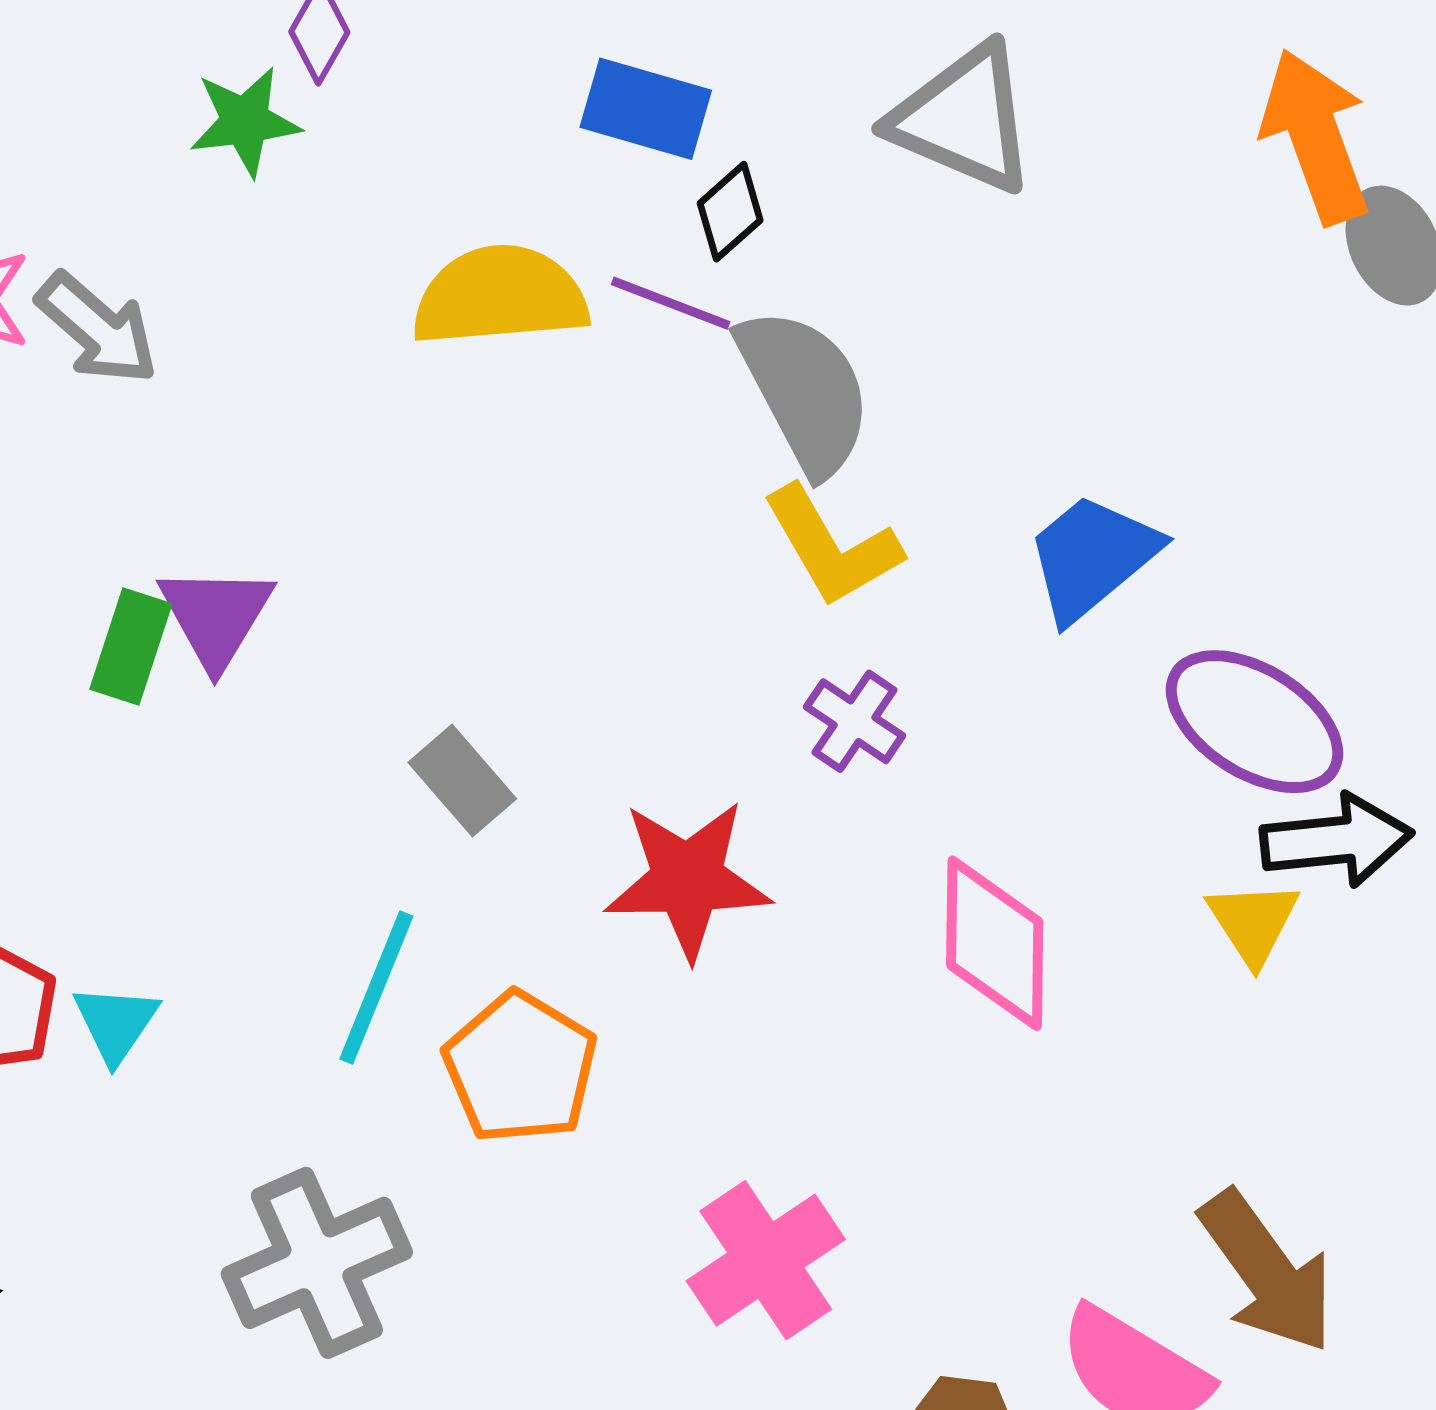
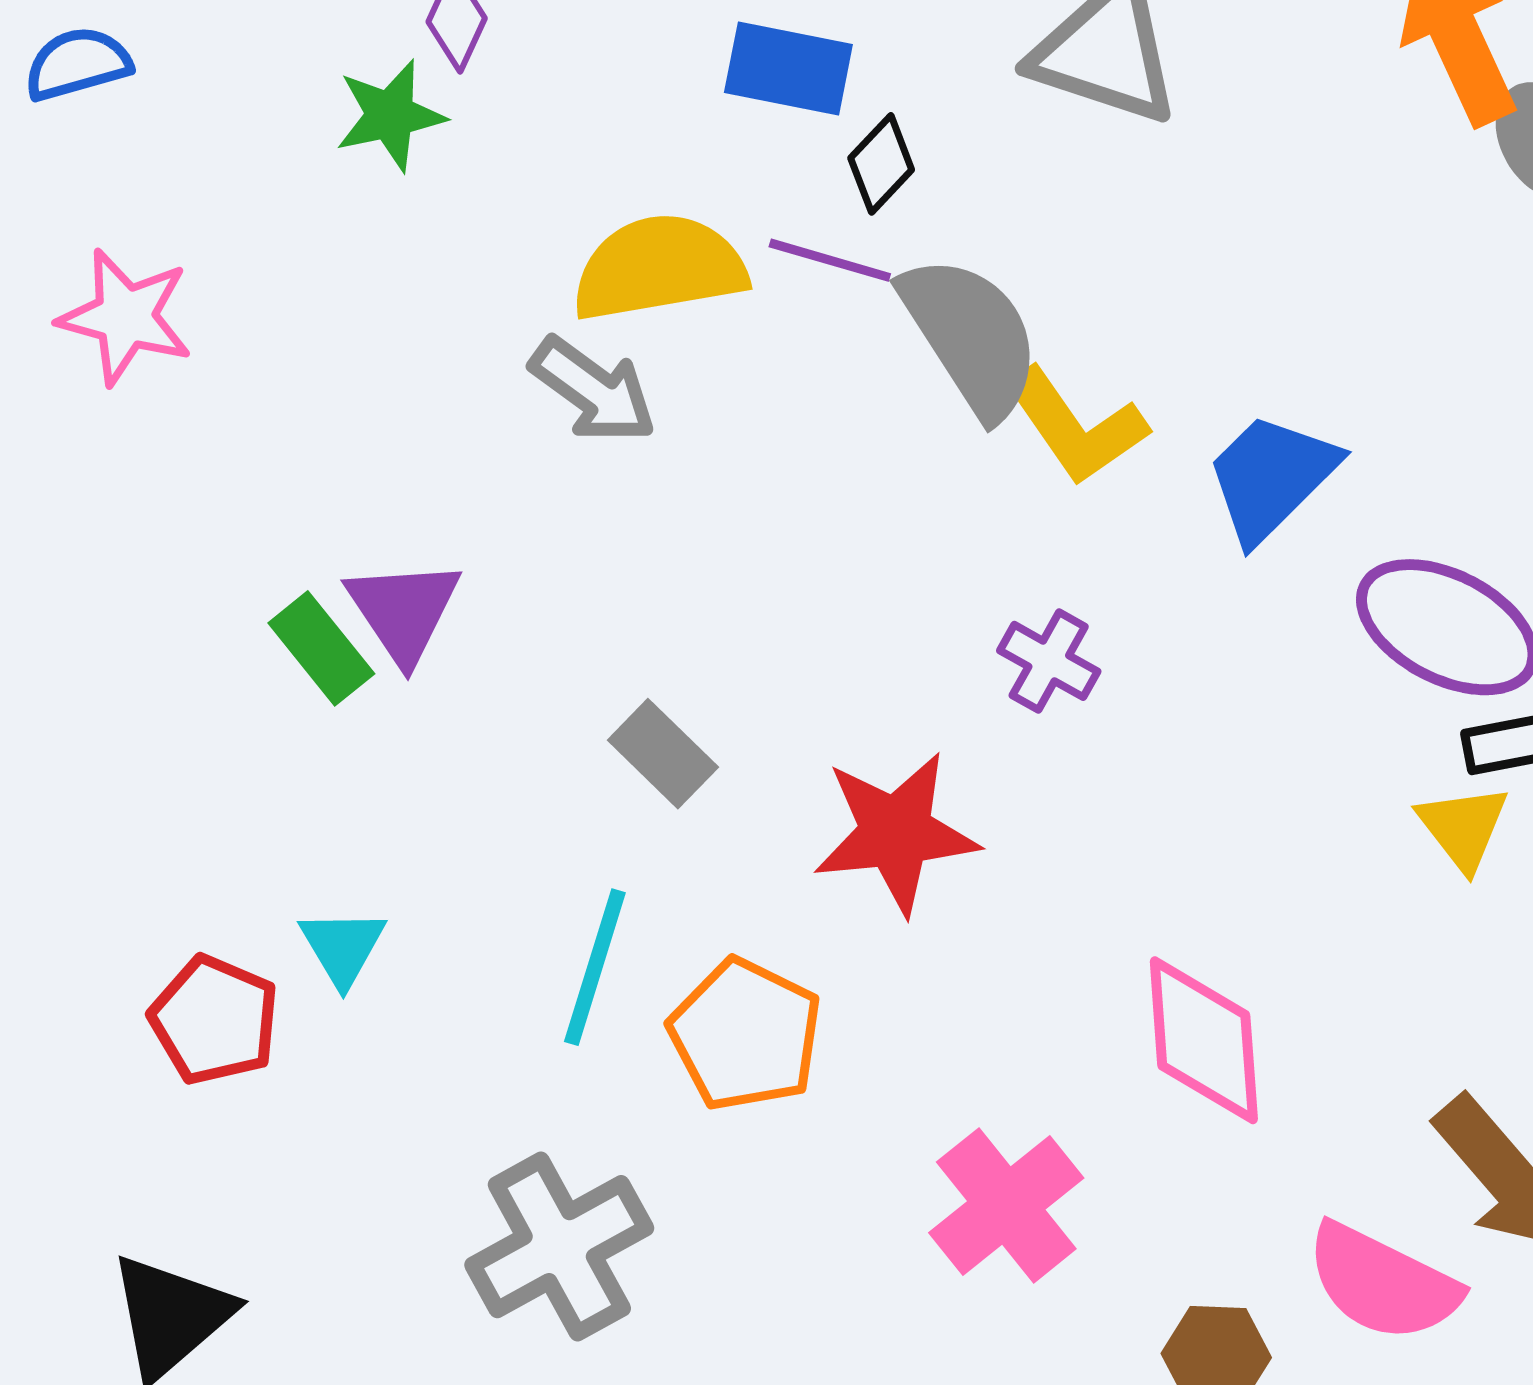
gray arrow: (97, 329) -> (593, 390), moved
yellow L-shape: (832, 546) -> (1076, 426), moved
green rectangle: (131, 647) -> (321, 648), turned -52
pink diamond: (995, 943) -> (1204, 1040), moved
cyan triangle: (116, 1023) -> (343, 947), moved

